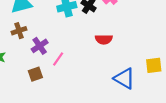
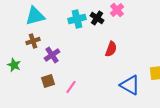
red semicircle: (104, 39) -> (111, 49), turned -70
pink line: (58, 59) -> (71, 87), moved

